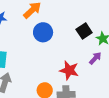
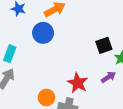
blue circle: (43, 32) -> (43, 33), moved

